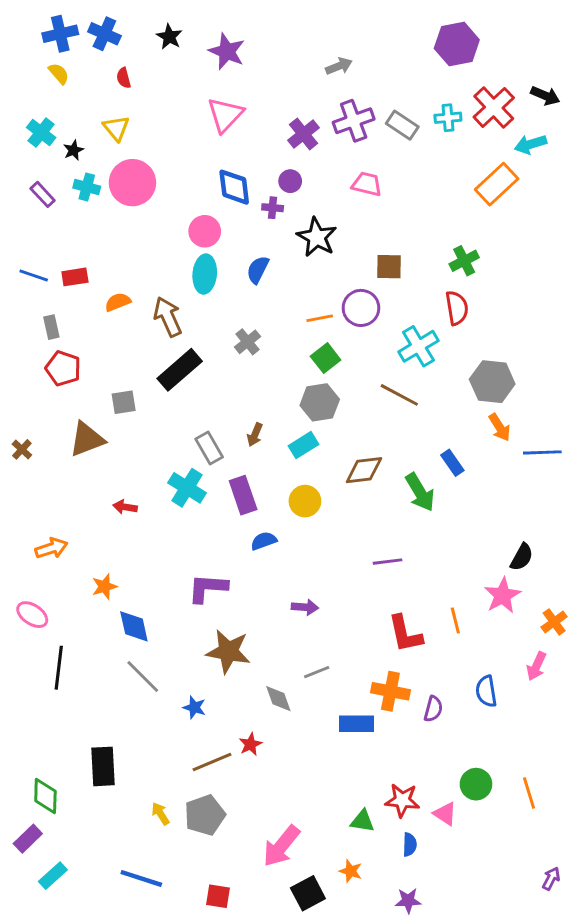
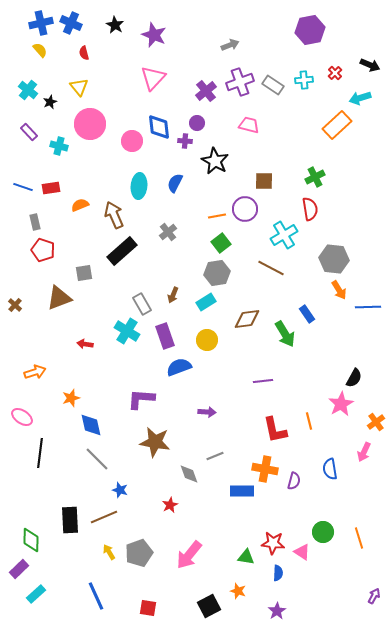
red cross: (494, 107) -> (335, 73), size x0.5
cyan cross: (87, 187) -> (59, 146), moved
pink circle: (205, 231) -> (132, 141), moved
blue semicircle: (264, 541) -> (179, 367), size x1.4
blue star: (194, 707) -> (120, 490), moved
brown line: (212, 762) -> (104, 517), moved
pink arrow: (281, 846) -> (189, 555), moved
blue line: (141, 878) -> (96, 596), turned 48
purple star: (408, 901) -> (277, 611), turned -30

